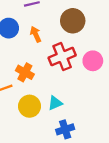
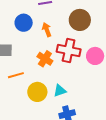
red cross: (62, 57) -> (69, 51), turned 30
orange cross: (25, 72) -> (45, 59), moved

